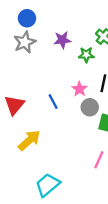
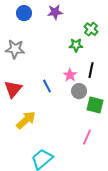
purple star: (62, 40) -> (55, 12), moved
gray star: (25, 42) -> (15, 49), moved, turned 30

